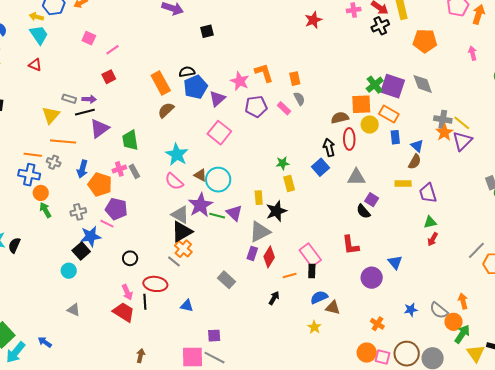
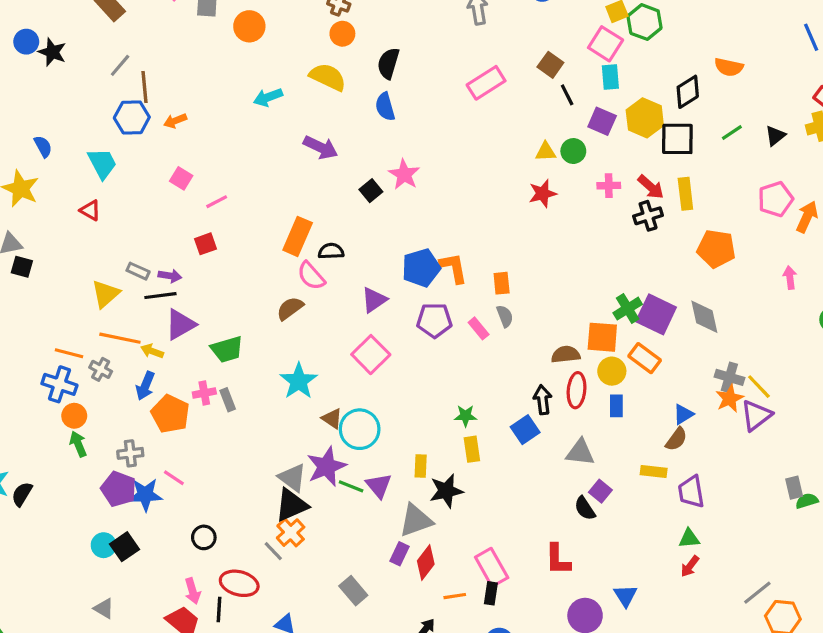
yellow arrow: (36, 17) -> (152, 351), moved
black square: (207, 31) -> (371, 191), turned -32
pink star: (240, 81) -> (404, 174), moved
orange rectangle: (161, 83) -> (298, 236), moved, turned 45
blue pentagon: (196, 87) -> (421, 268), moved
blue rectangle: (395, 137) -> (616, 406), moved
green trapezoid: (130, 140) -> (227, 349), turned -105
blue triangle: (417, 146) -> (683, 414), turned 40
pink semicircle: (174, 181) -> (311, 276), moved
purple pentagon: (116, 209) -> (119, 489), moved
black square: (81, 251) -> (124, 547), moved

